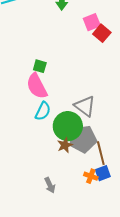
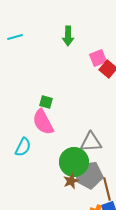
gray triangle: (85, 106) -> (91, 142), turned -40
cyan semicircle: (43, 111) -> (23, 147), moved

